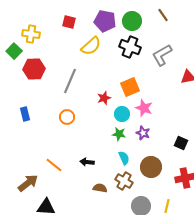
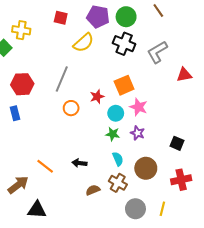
red hexagon: (34, 69) -> (22, 84), moved
orange circle: (67, 117) -> (71, 108), moved
brown semicircle: (100, 188) -> (93, 190), turned -32

